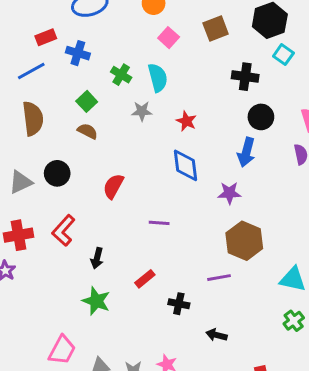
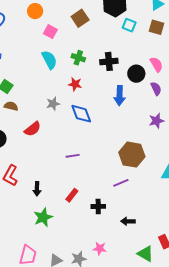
green cross: (121, 75) -> (78, 58), moved
black cross: (245, 77) -> (109, 61), moved
gray star: (142, 111) -> (53, 104), moved
black circle: (261, 117) -> (136, 74), moved
red semicircle: (113, 186) -> (33, 129), moved, turned -144
purple star: (229, 193) -> (156, 121), moved
green star: (96, 301) -> (43, 217), turned -30

